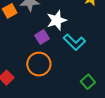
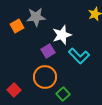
green square: (88, 82) -> (63, 94), moved

